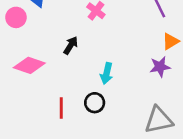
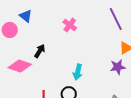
black arrow: (71, 45) -> (40, 51), moved

